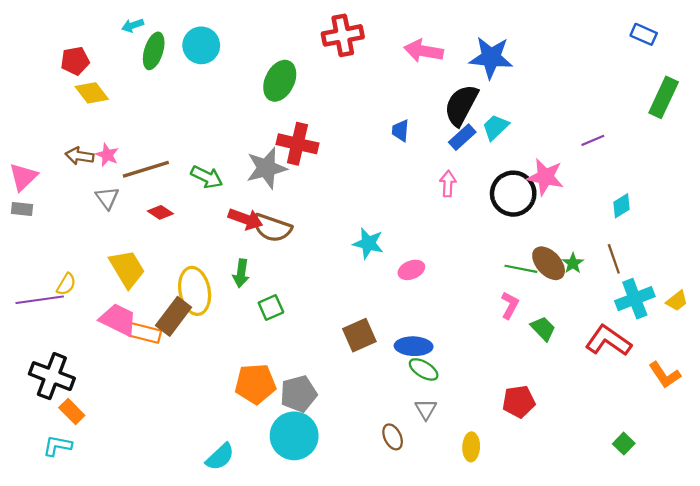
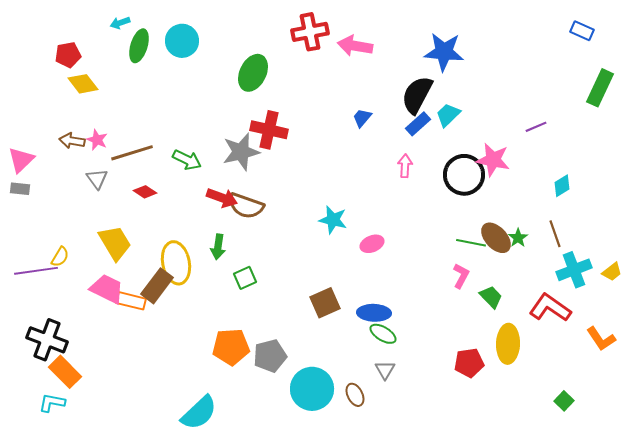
pink arrow: (424, 51) -> (355, 46), moved
blue trapezoid: (400, 131) -> (362, 118), turned 35
orange rectangle: (72, 411) -> (65, 372), size x1.4
cyan circle: (294, 436) -> (312, 389), moved
yellow ellipse: (471, 447) -> (508, 344), moved, size x1.5
cyan semicircle: (220, 457) -> (199, 413), size x1.4

